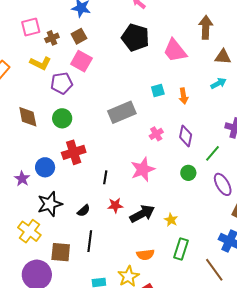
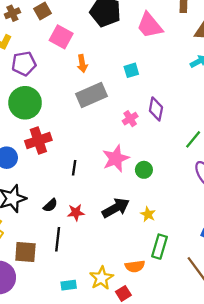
pink square: (81, 61) -> (61, 37), moved
orange arrow: (184, 96) -> (82, 64), moved
green circle: (62, 118) -> (25, 103), size x1.5
purple diamond: (186, 136) -> (156, 109), moved
green circle: (188, 173) -> (144, 170), moved
red star: (115, 205) -> (76, 212), moved
orange semicircle: (145, 255) -> (135, 266), moved

